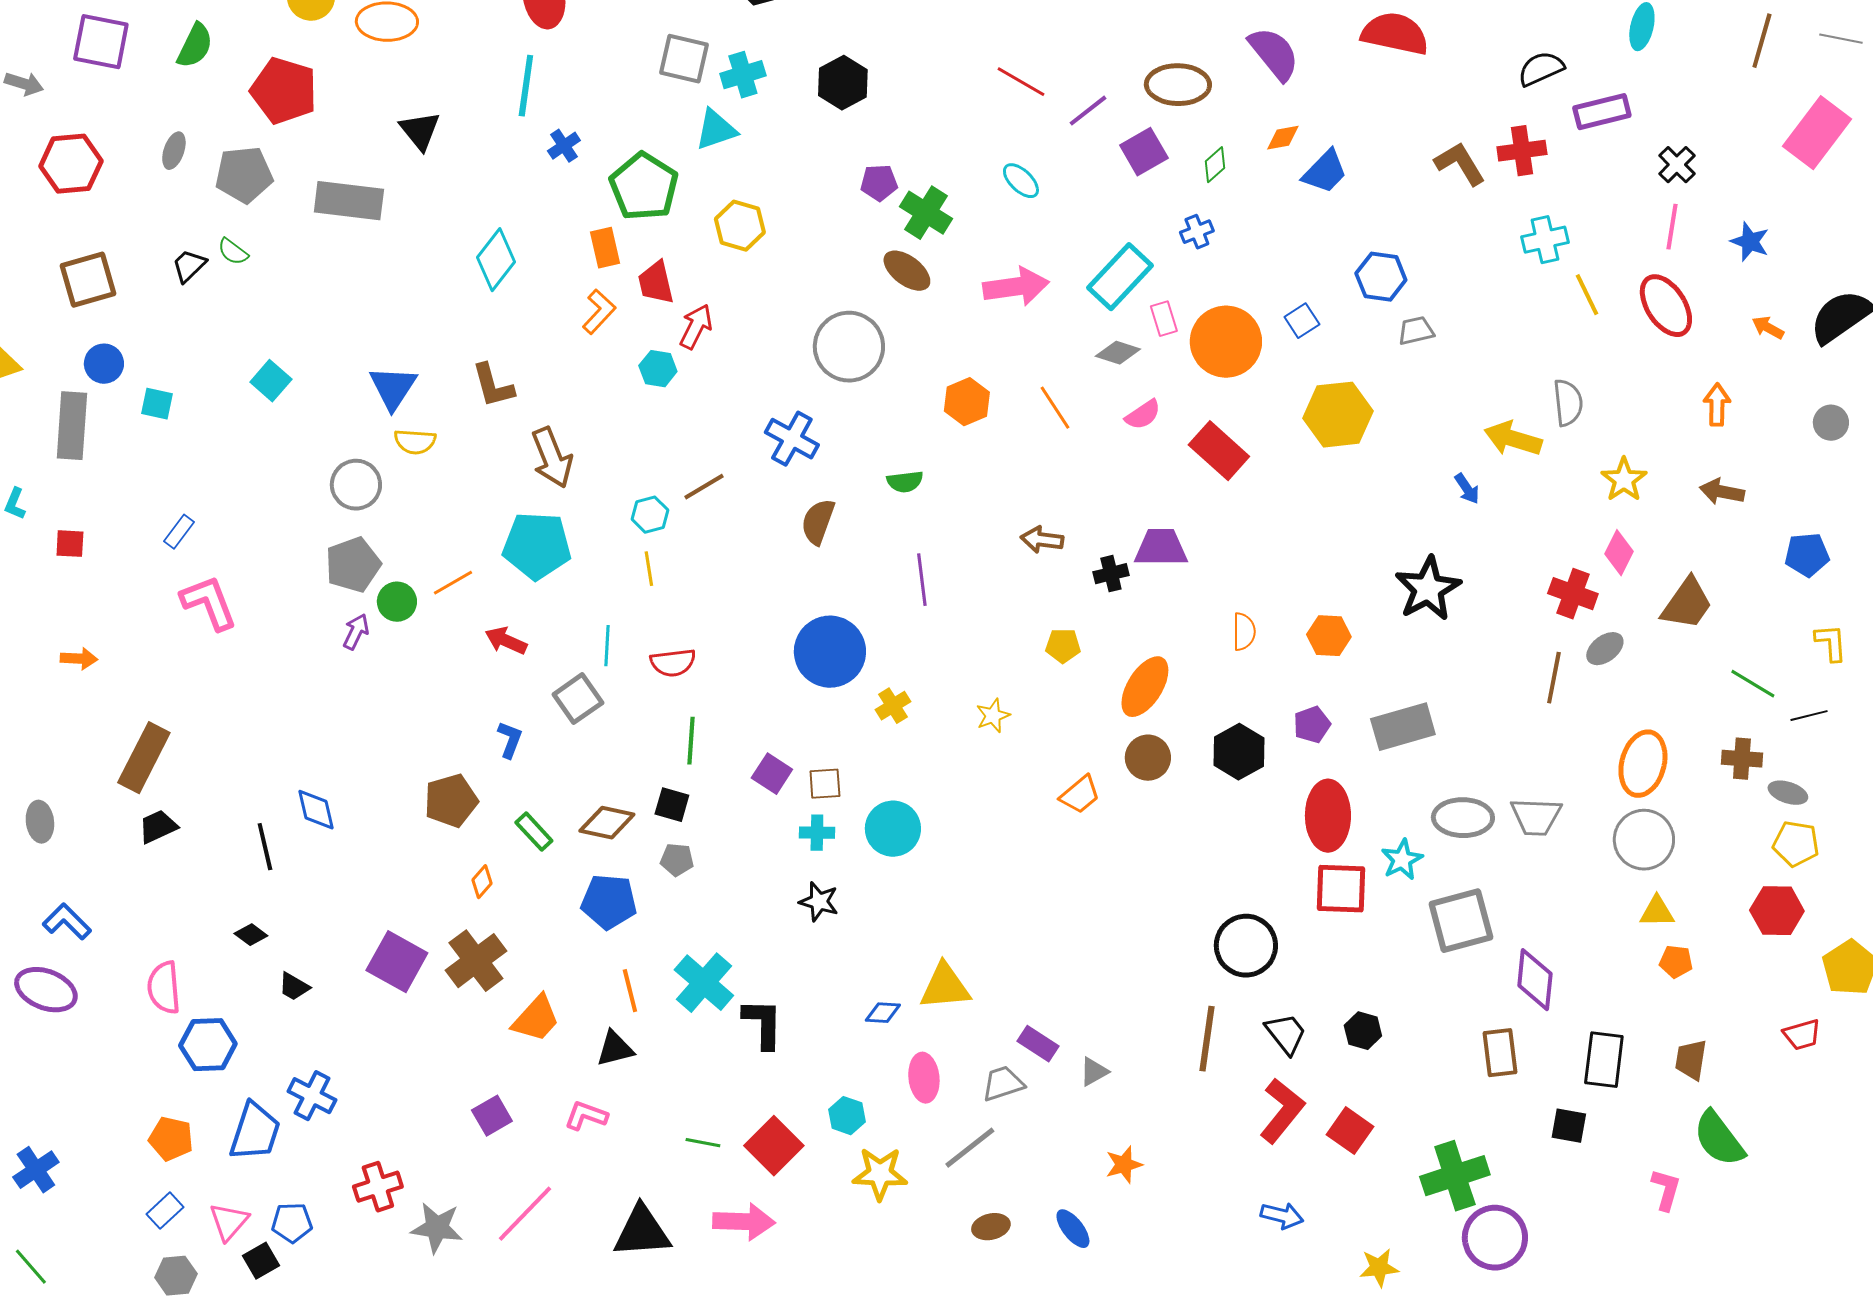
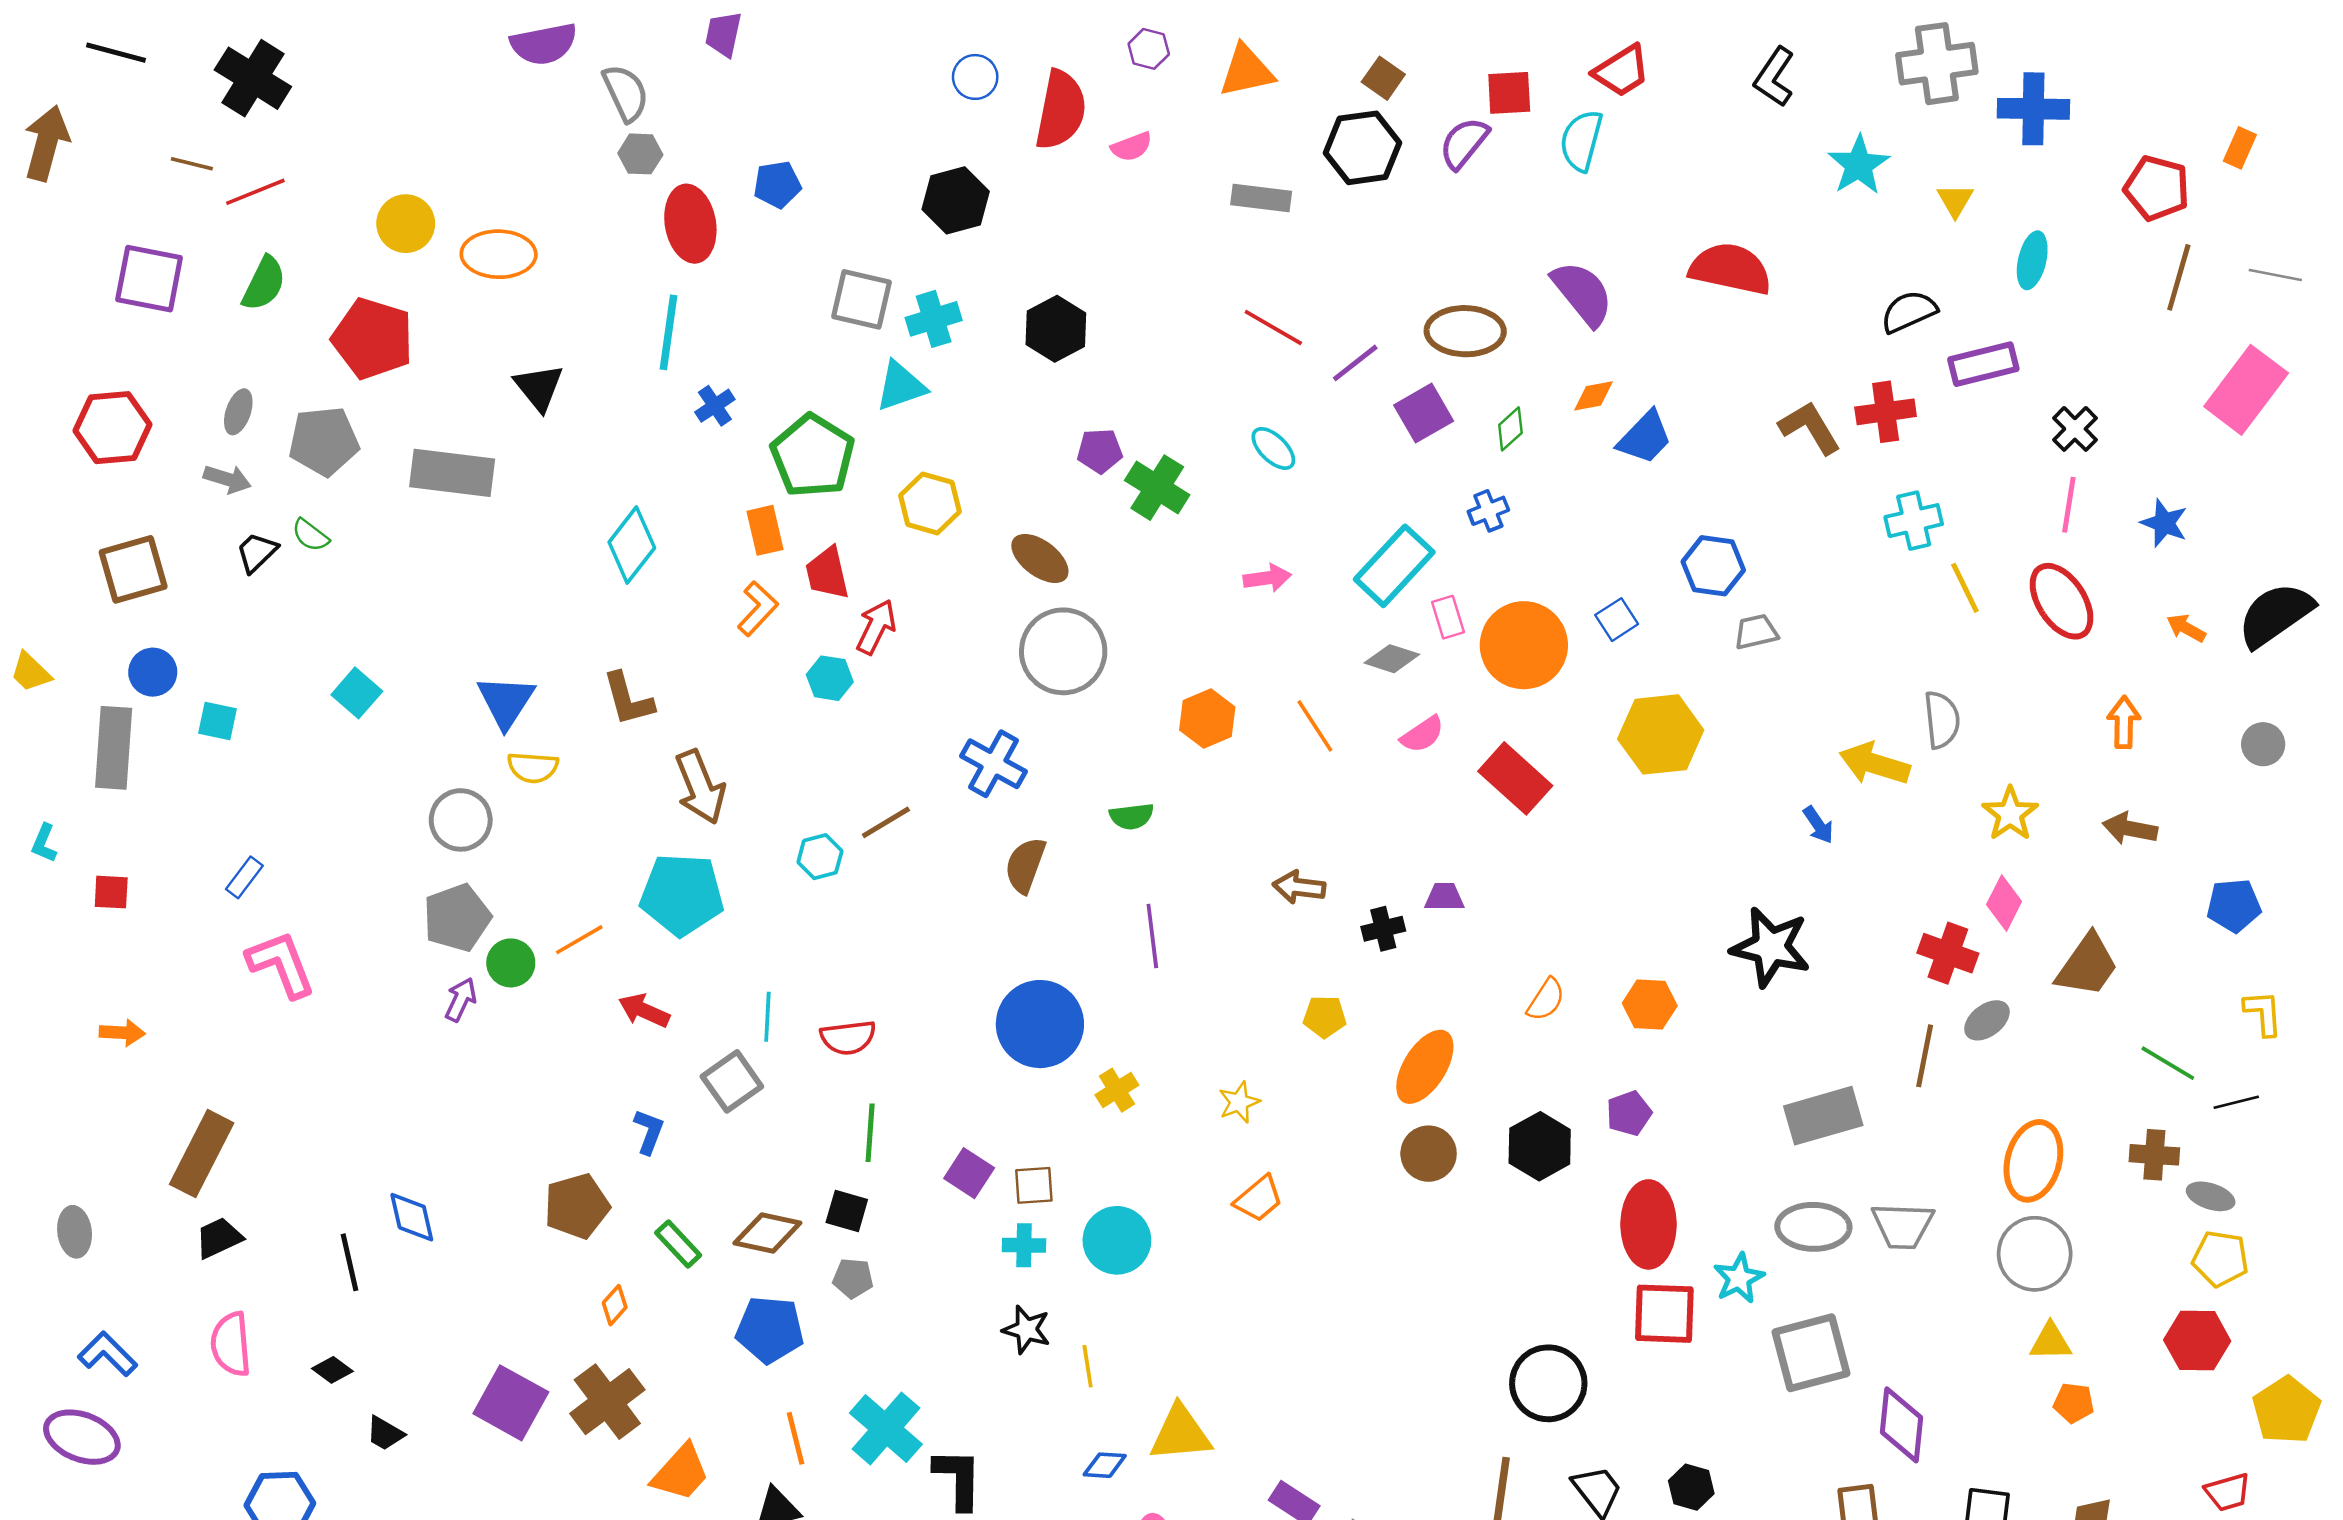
gray arrow: (24, 84) -> (227, 479), moved
brown ellipse: (907, 271) -> (1040, 558), moved
pink arrow: (1016, 287) -> (1267, 578), size x0.6
purple trapezoid: (1161, 548) -> (1444, 897), size x0.6
yellow line: (649, 569) -> (1088, 1366), moved
black star: (1428, 589) -> (1771, 947), turned -30
orange semicircle: (1244, 632) -> (1546, 1000), turned 33
gray rectangle: (1403, 727) -> (1823, 1116), moved
orange trapezoid: (1080, 795) -> (1259, 1199), moved
pink semicircle: (164, 988) -> (231, 1344), moved

